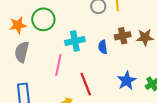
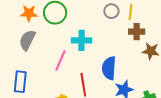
brown cross: (123, 36) -> (137, 32), moved
blue semicircle: (103, 47) -> (109, 68), moved, size x1.6

